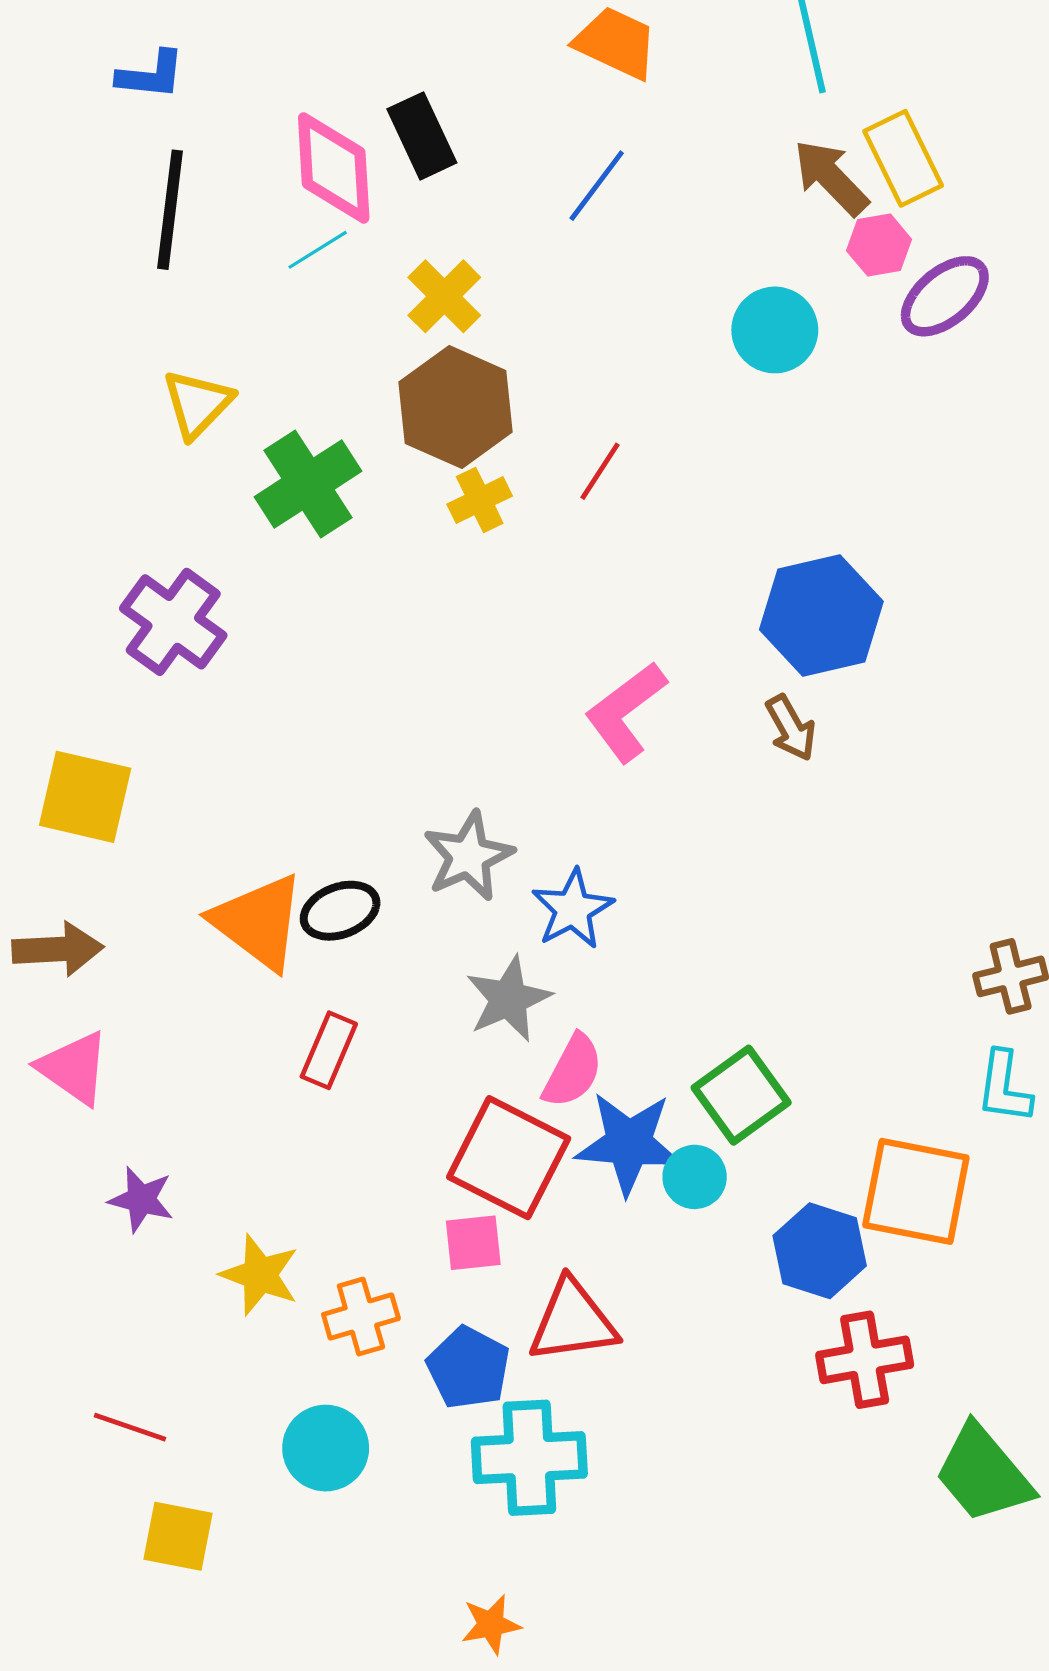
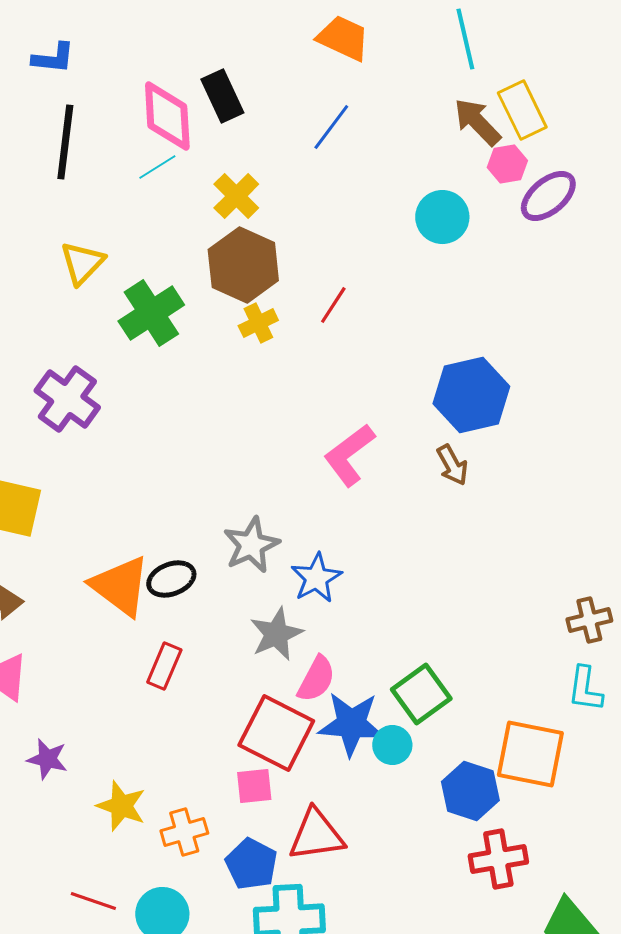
red line: (130, 1427) -> (93, 901), moved

